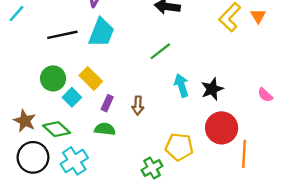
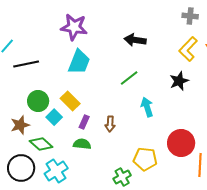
black line: (62, 35) -> (26, 64), moved
black star: (212, 89) -> (179, 81), moved
brown star: (25, 121) -> (20, 125), moved, turned 30

